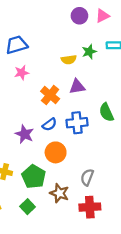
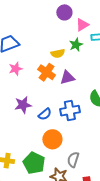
pink triangle: (102, 16) -> (82, 25), moved
orange cross: (50, 95) -> (47, 72), moved
purple star: (25, 134) -> (23, 105), moved, turned -30
gray semicircle: (87, 177) -> (73, 160), moved

